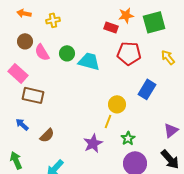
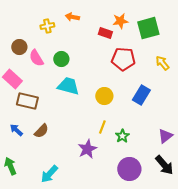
orange arrow: (24, 13) -> (72, 17), moved
cyan trapezoid: (89, 61) -> (68, 86), moved
yellow circle: (117, 104) -> (104, 96), moved
brown semicircle: (47, 135) -> (41, 131), moved
green star: (128, 138) -> (122, 136), moved

